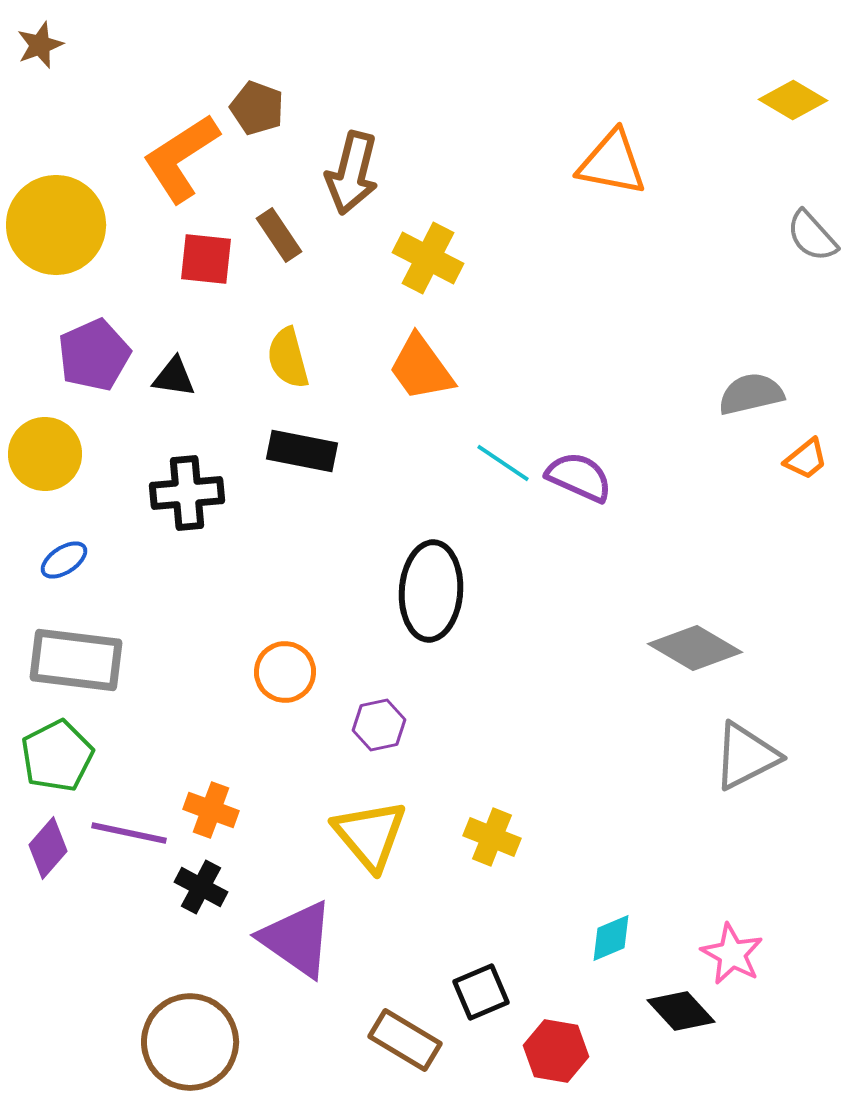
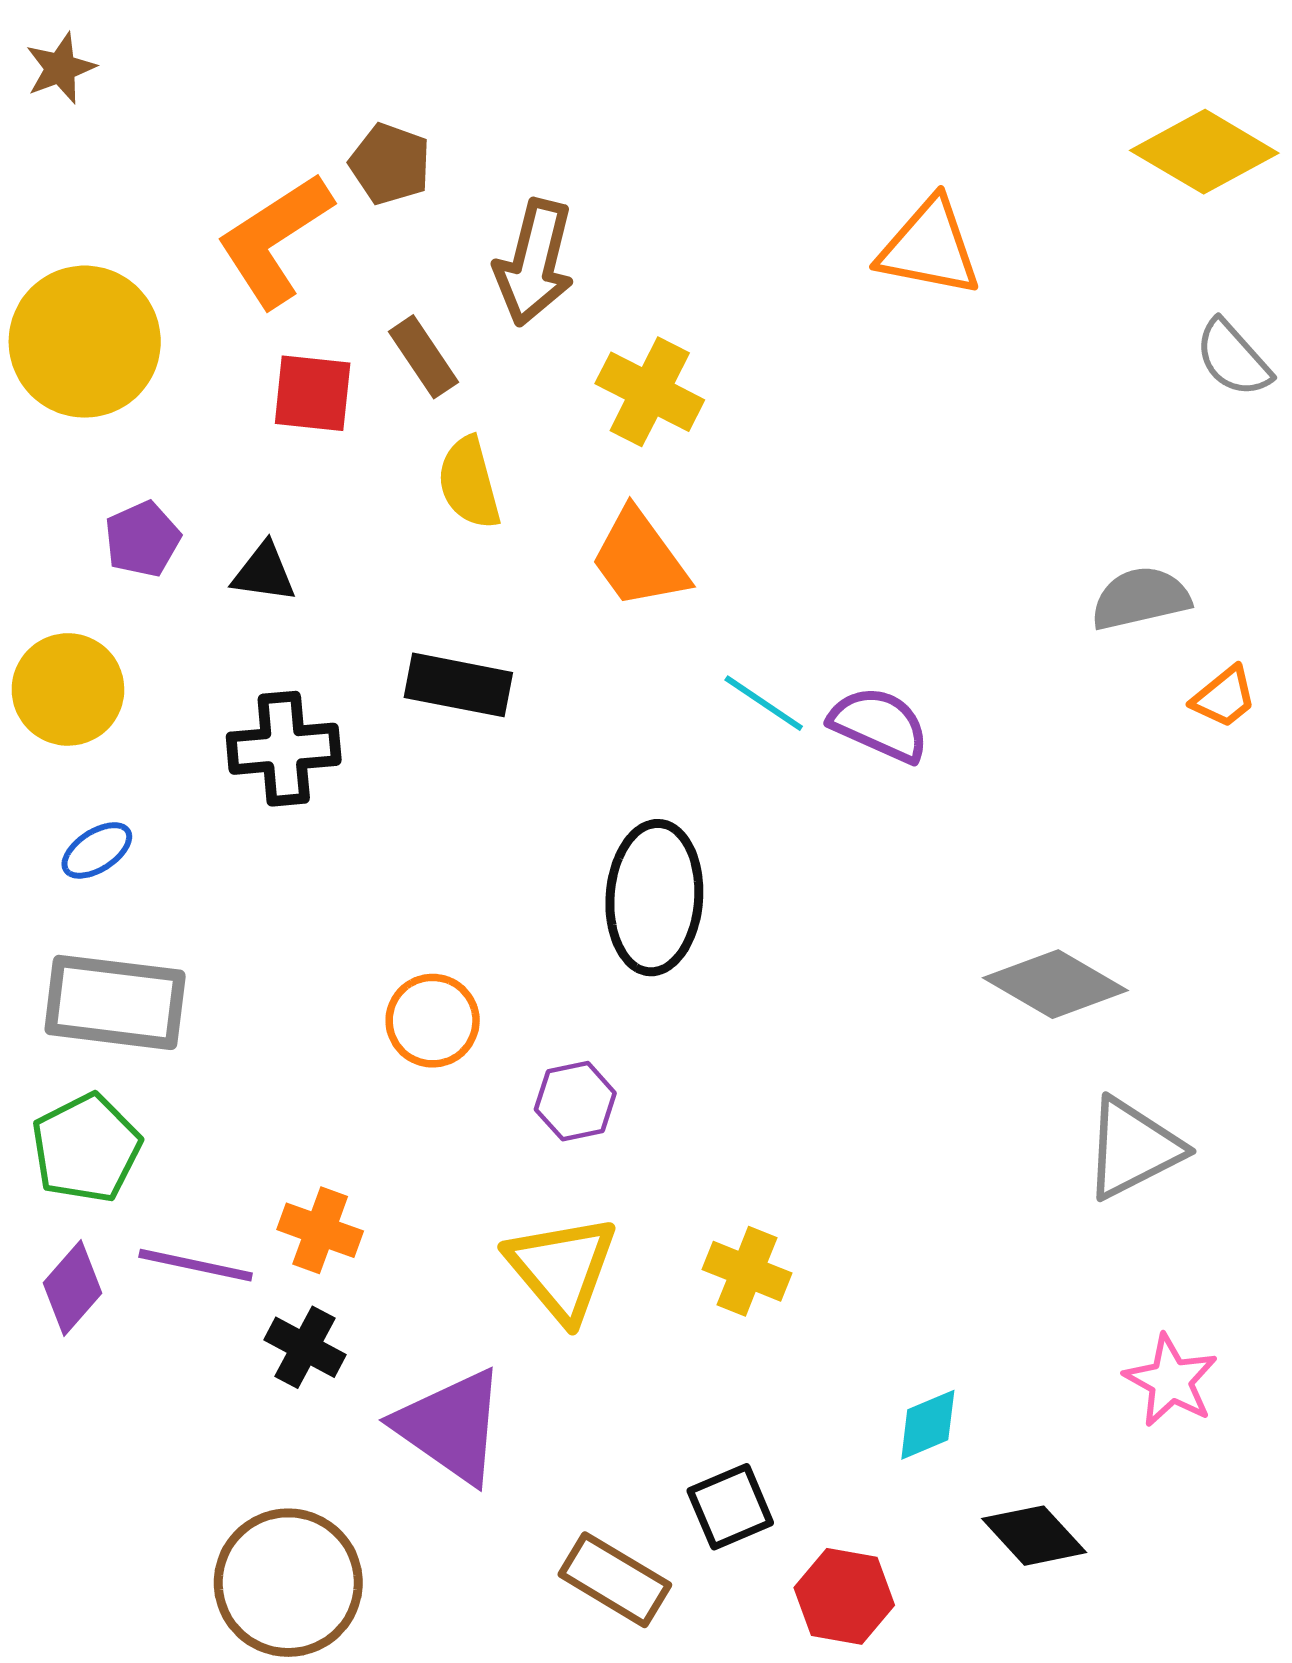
yellow diamond: (793, 100) -> (1204, 152), size x1.4
purple pentagon: (94, 355) -> (142, 539), size x0.7
yellow semicircle: (288, 358) -> (469, 483), moved
pink star: (732, 954) -> (1171, 1381), moved

